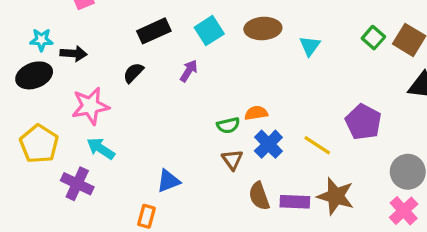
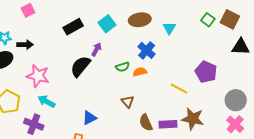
black semicircle: (133, 73) -> (80, 66), moved, size x1.6
pink star: (90, 106) -> (38, 76), turned 30
green semicircle: (228, 125) -> (123, 67), moved
blue cross: (268, 144) -> (147, 50), moved

